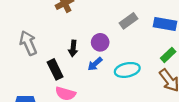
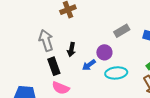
purple circle: (100, 42) -> (104, 52), moved
gray arrow: (28, 43) -> (46, 40), moved

